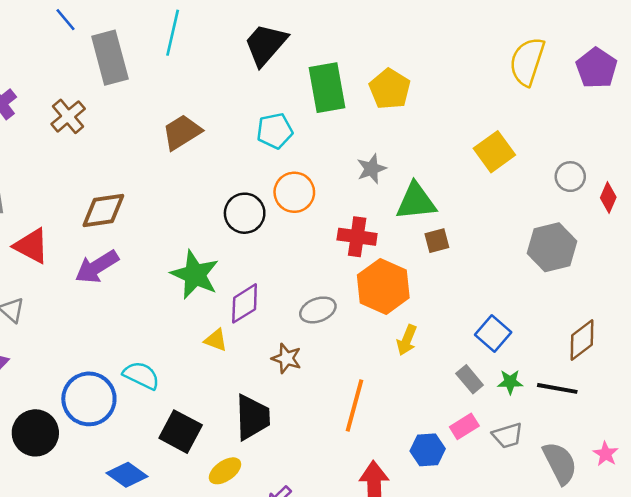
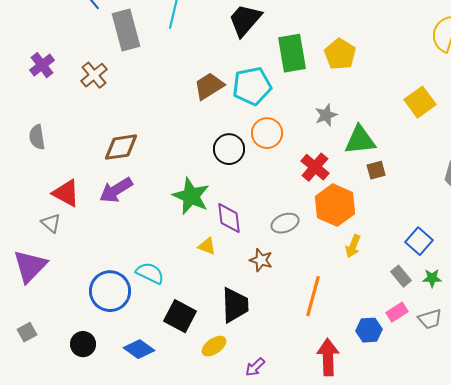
cyan pentagon: (275, 131) -> (252, 86), size x1.4
brown trapezoid: (182, 132) -> (209, 86), moved
red cross: (357, 237) -> (315, 167), turned 32
red triangle: (31, 246) -> (66, 193), moved
purple diamond: (245, 303) -> (229, 218), turned -64
black circle: (35, 433) -> (83, 344), moved, size x0.7

